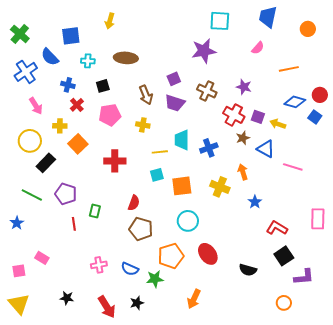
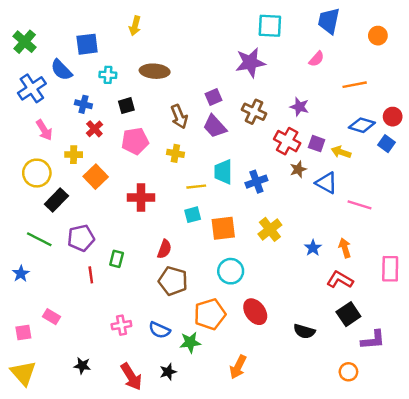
purple trapezoid: (175, 103) -> (215, 126), turned 30
orange arrow: (243, 172) -> (345, 248), moved
yellow cross: (220, 187) -> (270, 229), turned 30
purple pentagon: (66, 194) -> (81, 238), turned -30

